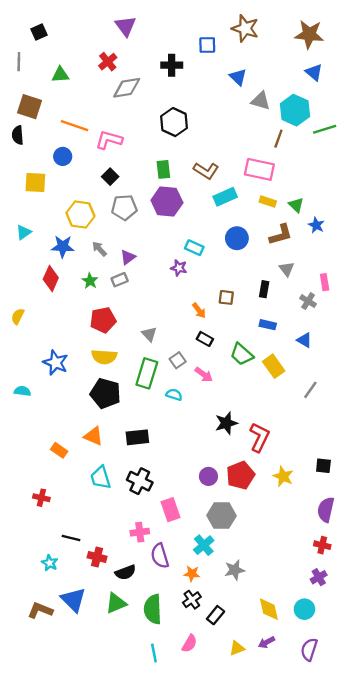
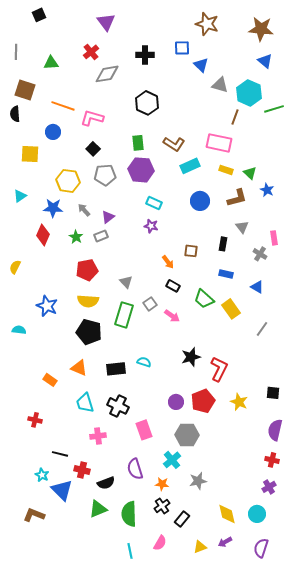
black square: (39, 32) -> (39, 15), moved
blue square: (207, 45) -> (182, 48), moved
cyan rectangle: (194, 248) -> (154, 203), moved
cyan semicircle: (174, 395) -> (144, 362), moved
pink cross: (140, 532) -> (98, 436), moved
blue triangle: (73, 600) -> (62, 490), moved

